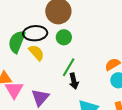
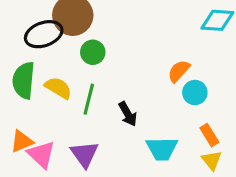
black ellipse: (35, 33) -> (44, 34), moved
green line: (69, 67) -> (89, 99), moved

